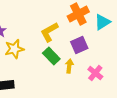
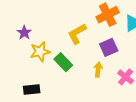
green rectangle: (51, 56) -> (63, 62), moved

